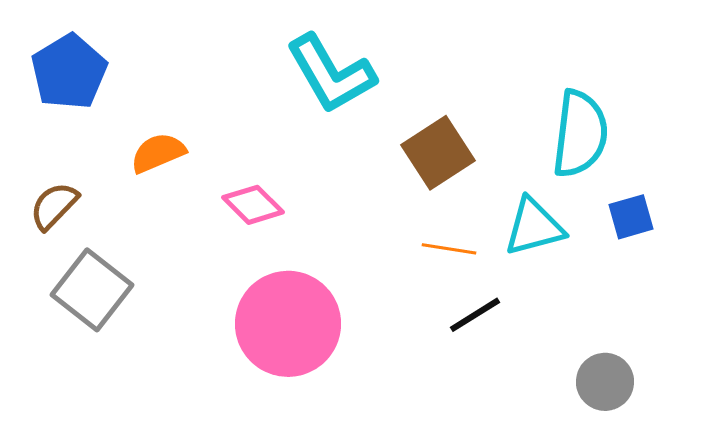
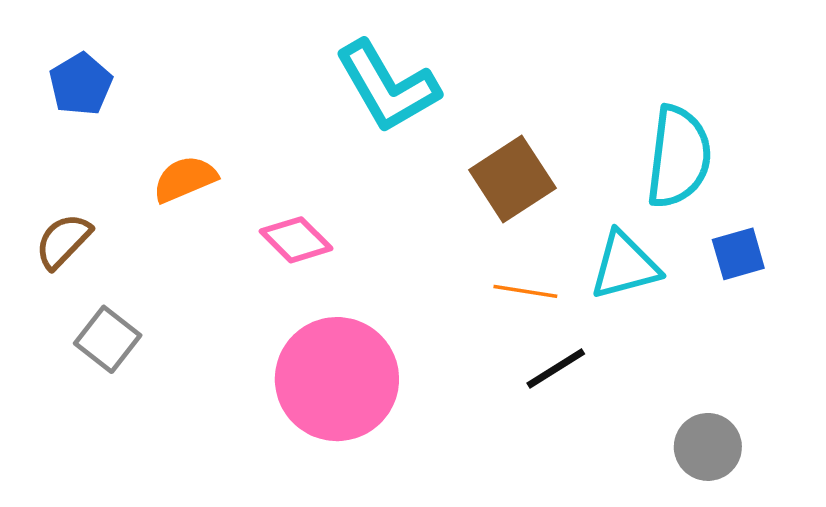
blue pentagon: (69, 72) -> (81, 84), size x0.7
gray square: (92, 290) -> (108, 339), size x0.7

